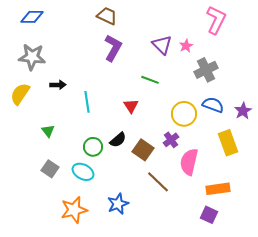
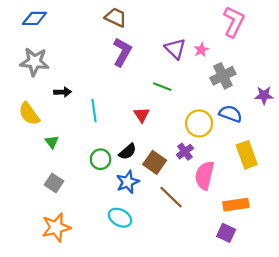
yellow semicircle: (20, 94) -> (29, 114), moved, turned -70
purple star: (243, 111) -> (264, 95), moved, turned 30
cyan ellipse: (83, 172) -> (120, 218), moved
blue star: (118, 204) -> (128, 182), moved
orange star: (74, 210) -> (56, 227), moved

